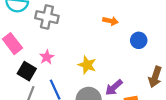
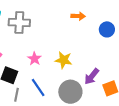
pink star: (47, 57) -> (34, 59), moved

